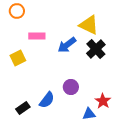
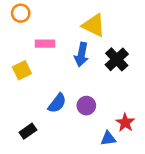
yellow triangle: (89, 25) -> (94, 25), moved
blue arrow: (67, 45) -> (81, 55), turned -42
blue semicircle: (47, 100) -> (57, 103), moved

